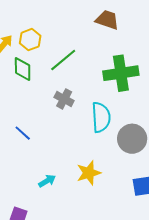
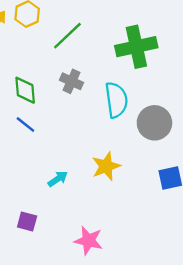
green diamond: (23, 69) -> (25, 90), moved

